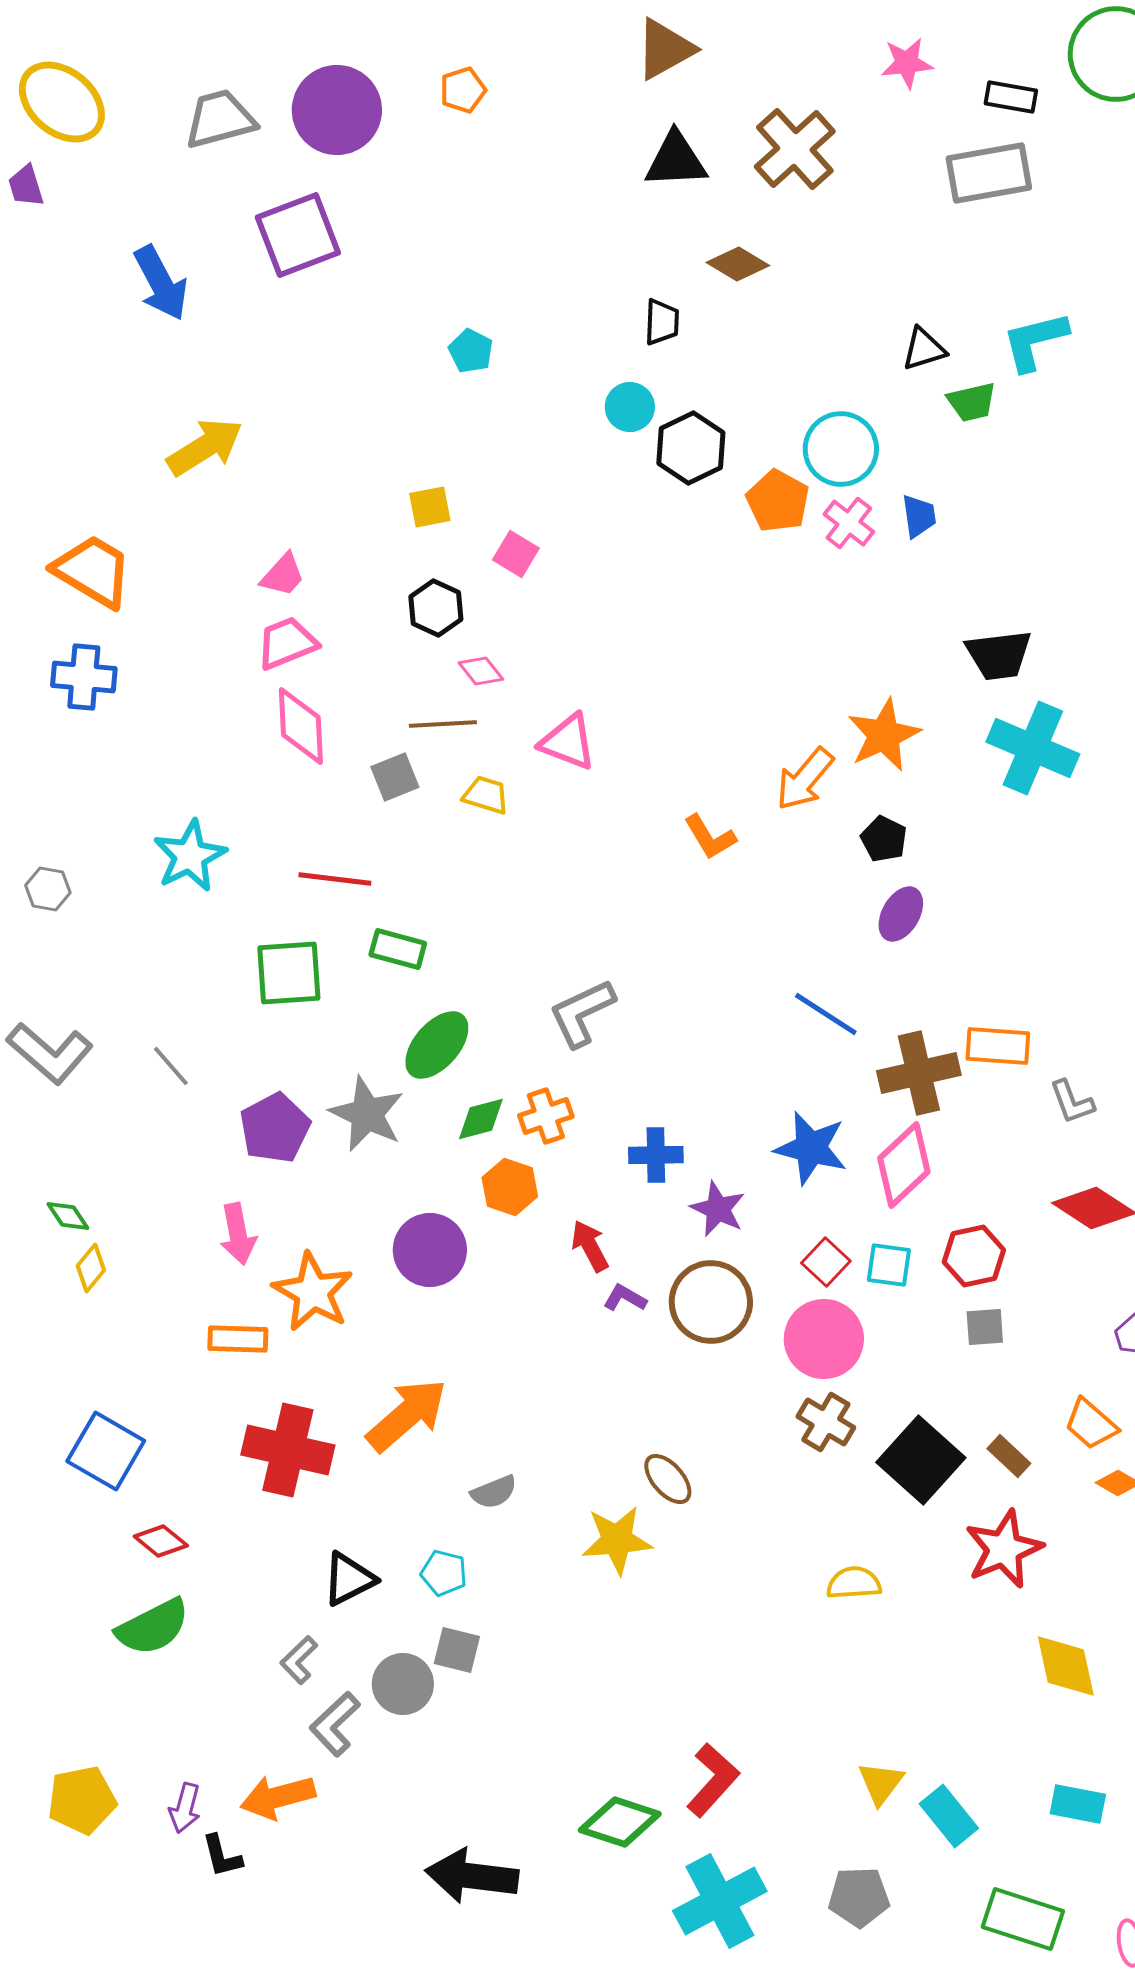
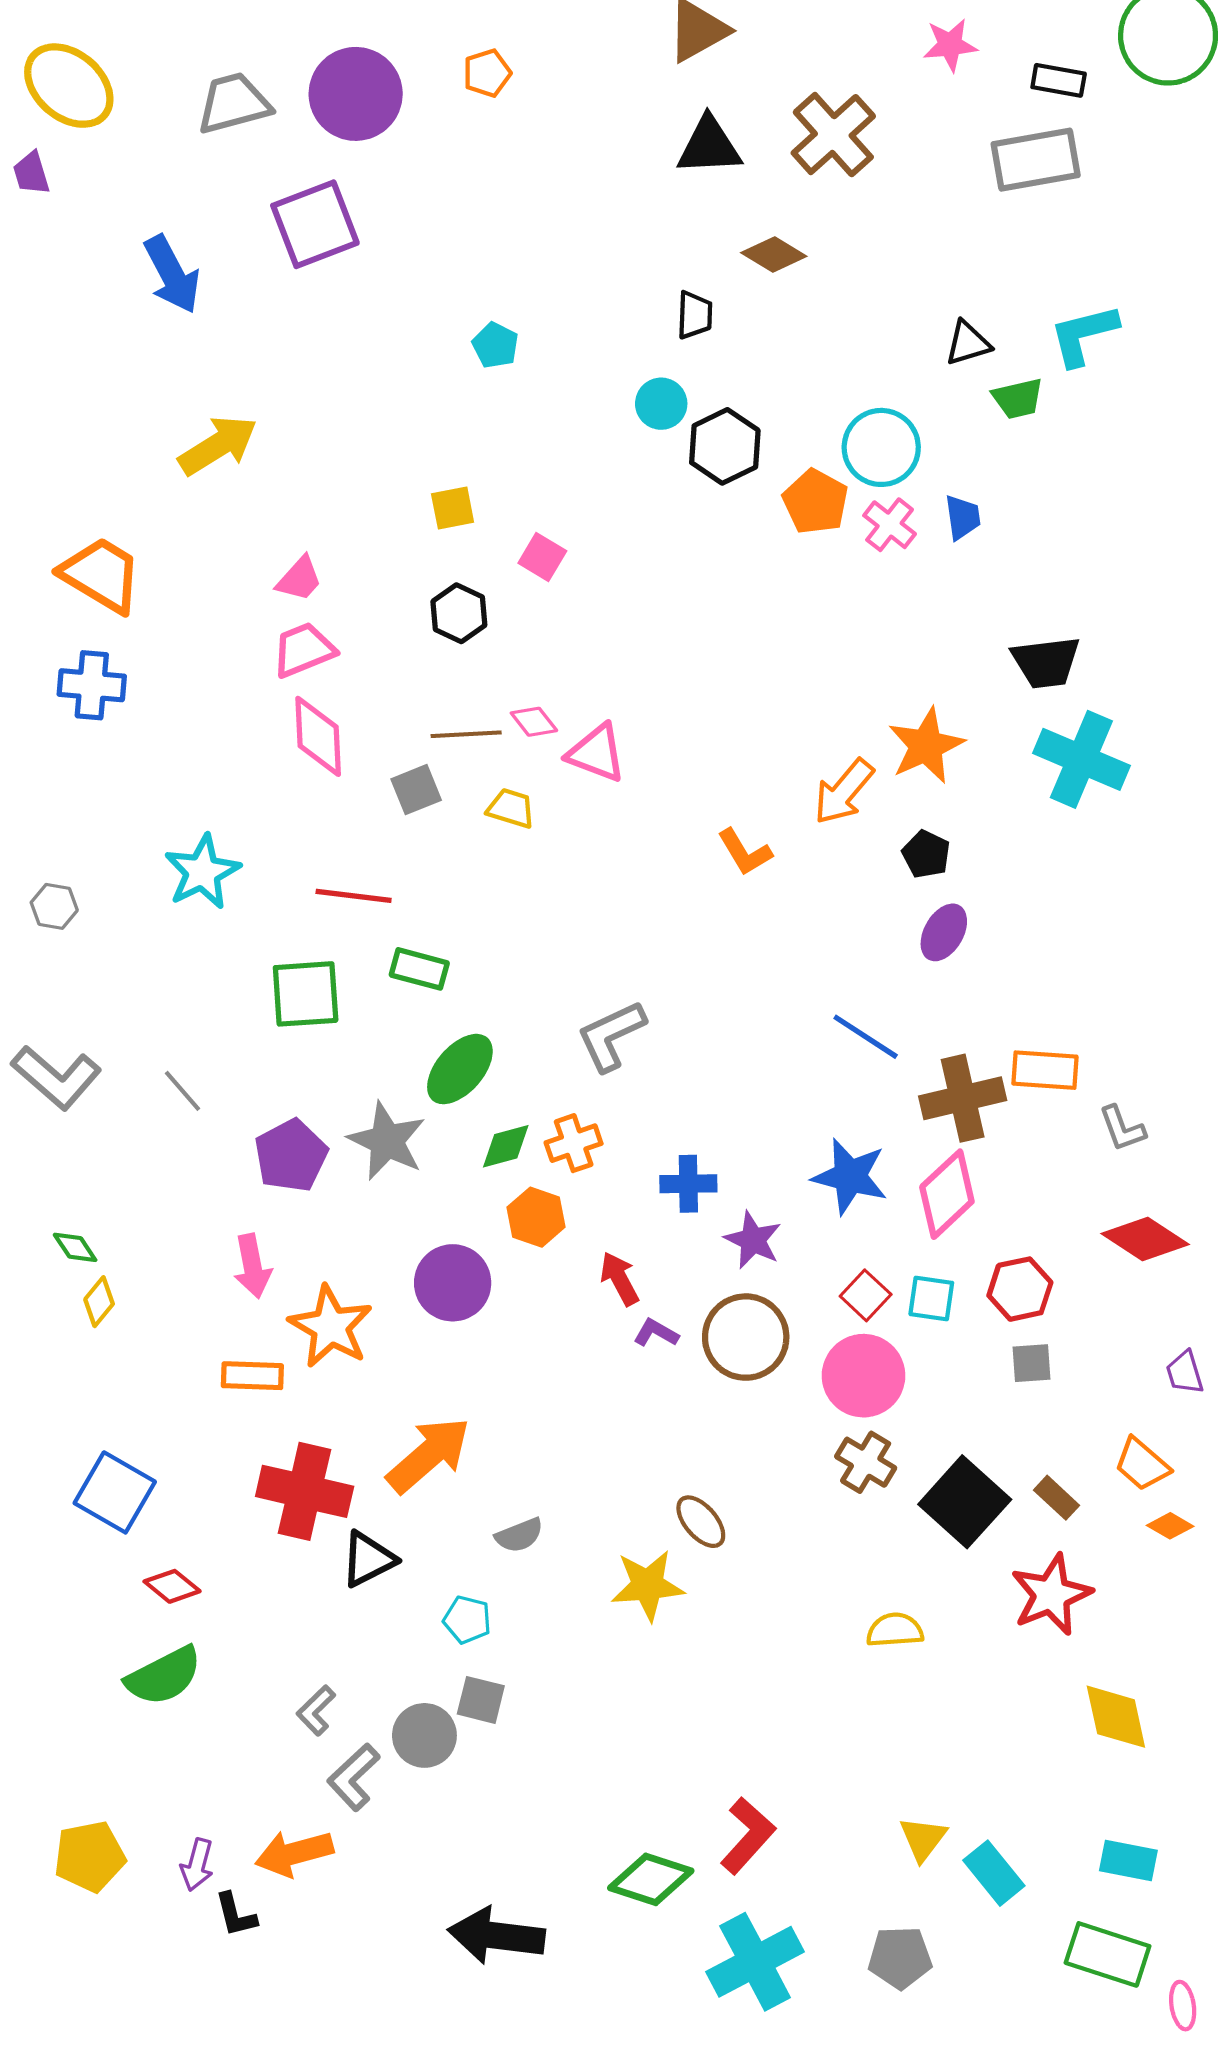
pink diamond: (481, 671) -> (534, 722), moved
black triangle: (349, 1579) -> (368, 1559), moved
green rectangle: (1023, 1919) -> (1108, 1954), moved

